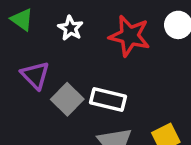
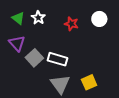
green triangle: (22, 20) -> (18, 18), moved
red star: (130, 36) -> (71, 24), size x0.6

